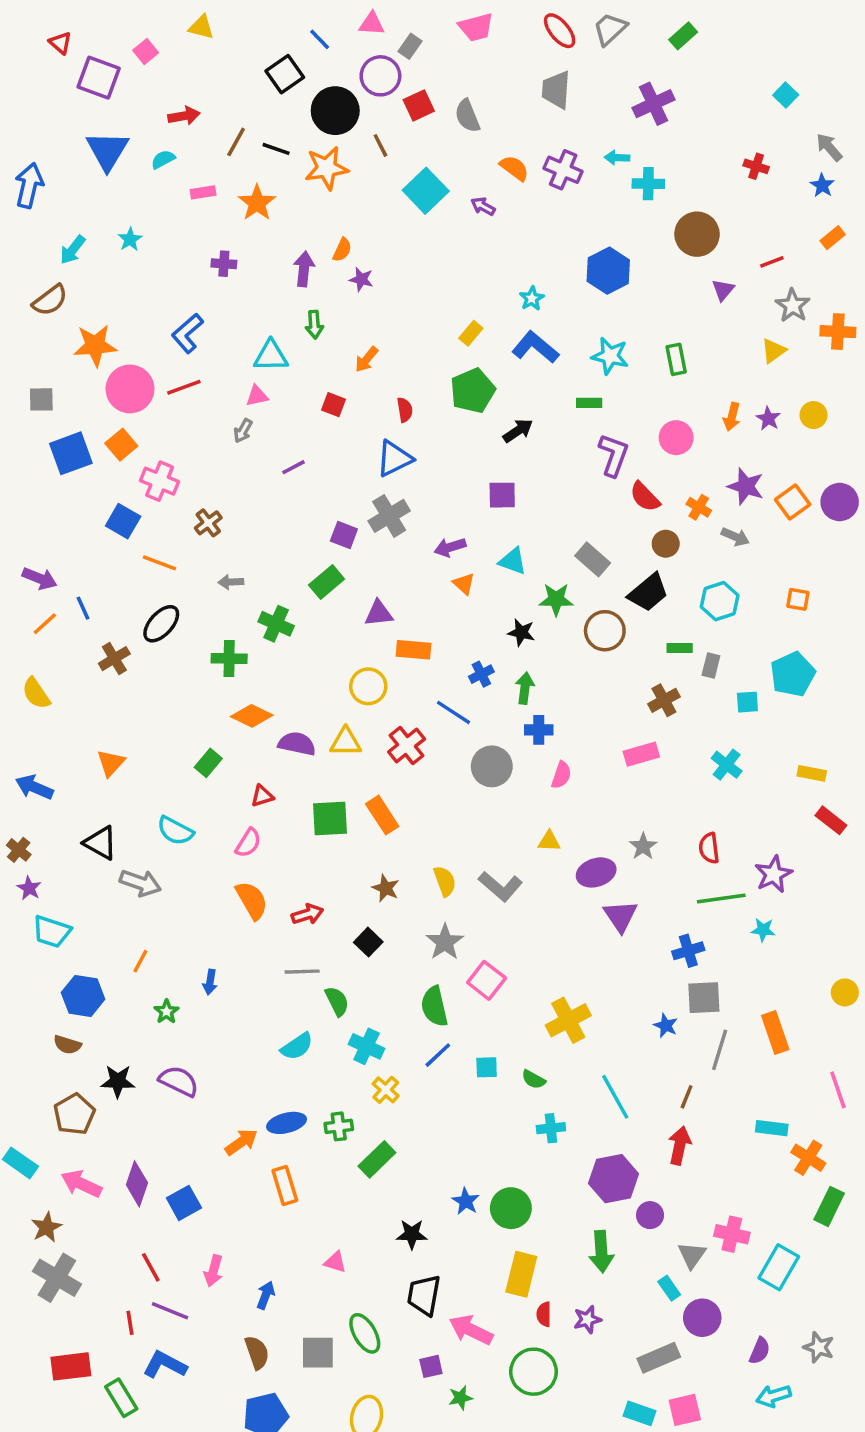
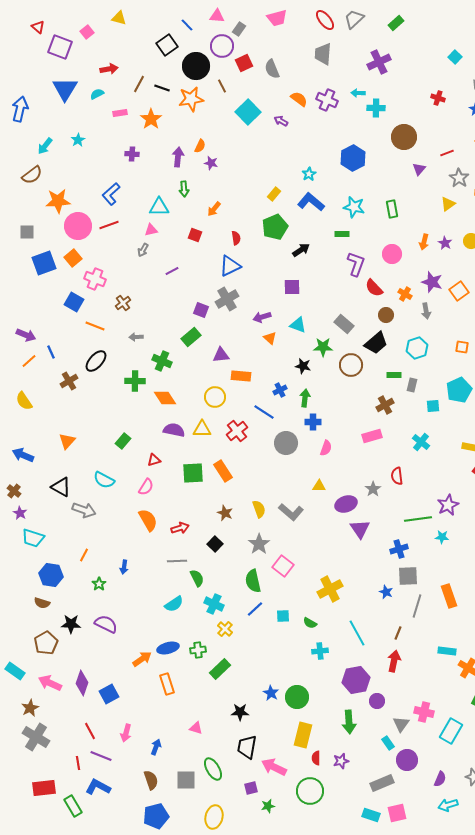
gray arrow: (735, 537) -> (426, 311), turned 56
orange diamond: (252, 716) -> (165, 398), moved, turned 30
red semicircle: (709, 848) -> (397, 476), moved

